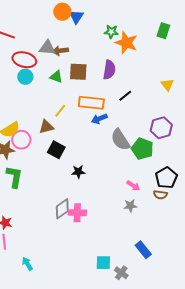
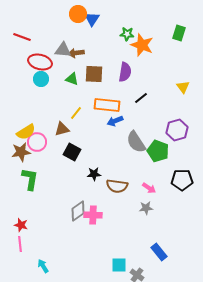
black pentagon: (166, 178) -> (182, 180), turned 30
brown semicircle: (160, 195) -> (117, 186), moved, size x1.5

